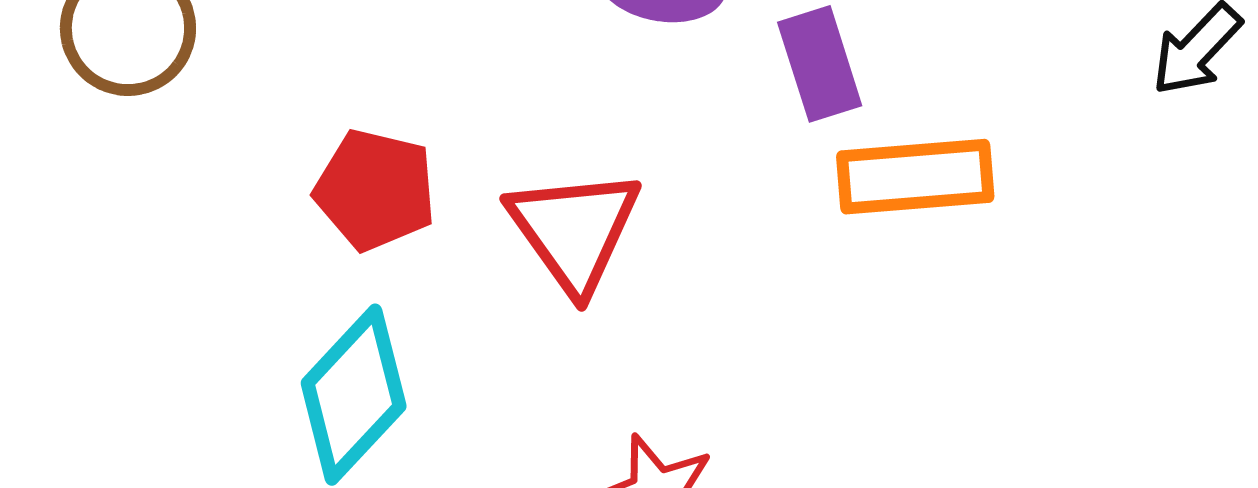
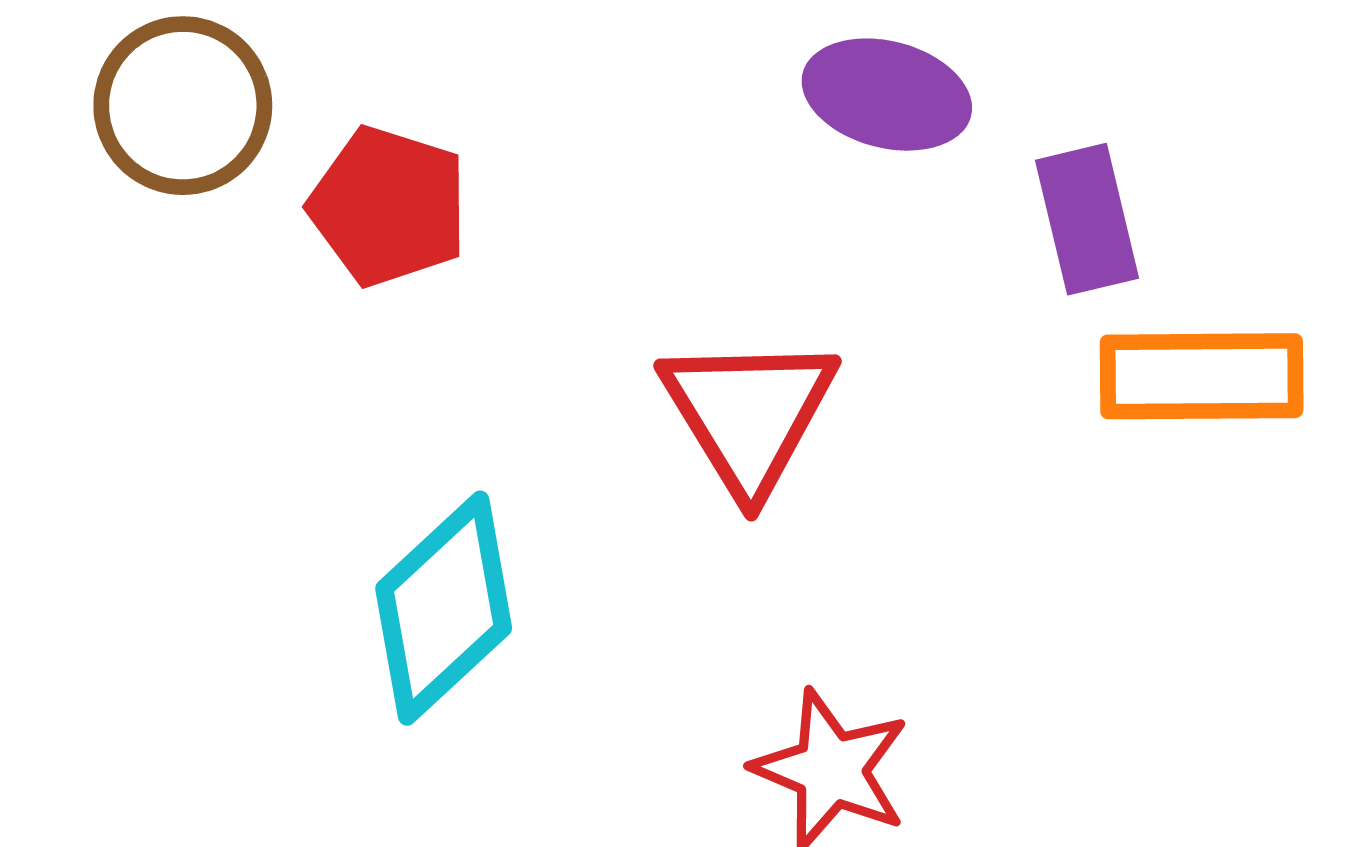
red pentagon: (375, 190) -> (389, 206), moved

